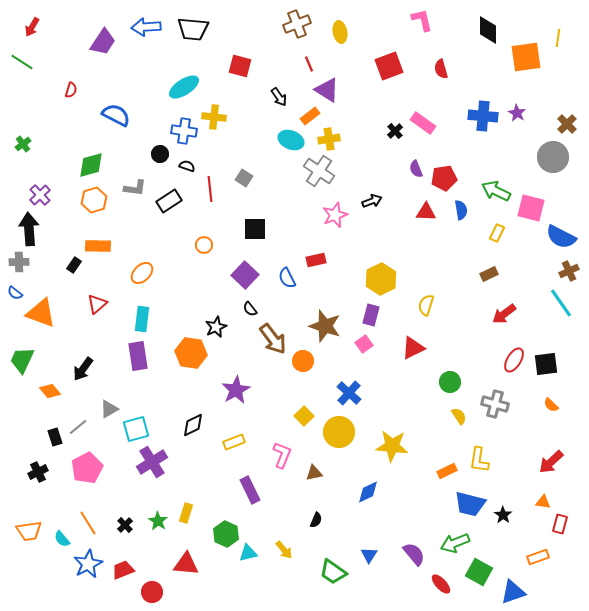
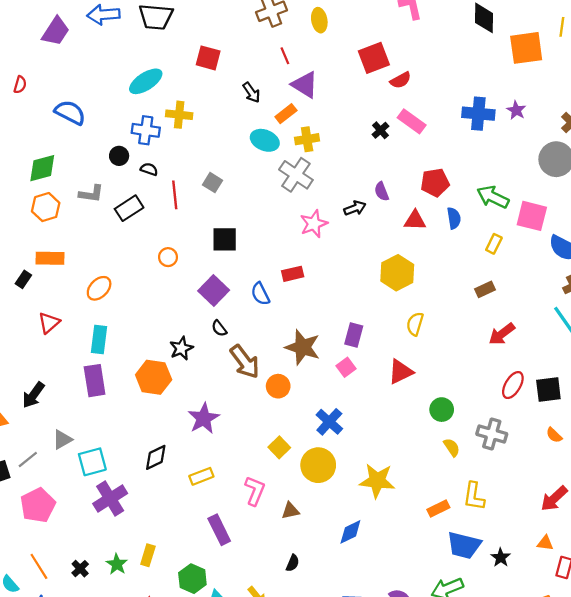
red semicircle: (441, 69) -> (401, 80), moved, turned -102
purple semicircle: (416, 169) -> (382, 191), moved
yellow hexagon: (381, 279) -> (397, 273), moved

